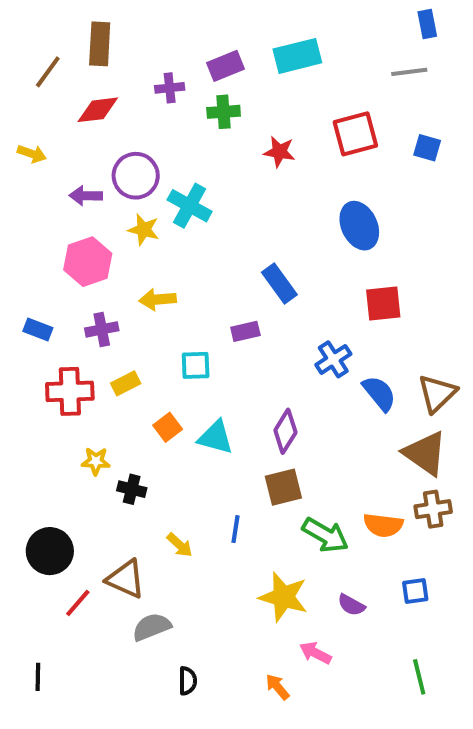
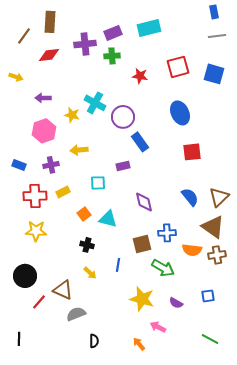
gray line: (409, 72) -> (217, 36), moved
purple cross: (170, 88) -> (85, 44), size x1.5
blue square: (427, 148) -> (214, 74), size x1.5
purple circle: (136, 176) -> (123, 117), moved
blue cross: (333, 359) -> (167, 233), moved, turned 30
purple diamond: (285, 431) -> (144, 202), moved, turned -45
yellow star: (96, 461) -> (36, 231), moved, size x1.5
black cross: (132, 489) -> (87, 245), moved
orange semicircle: (383, 525) -> (192, 250), moved
green line: (419, 677) -> (210, 339), turned -48

